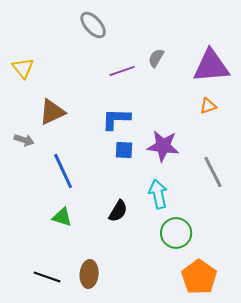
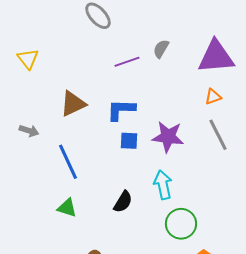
brown triangle: (52, 112) -> (73, 104), moved
gray line: (213, 172) -> (218, 135), moved

